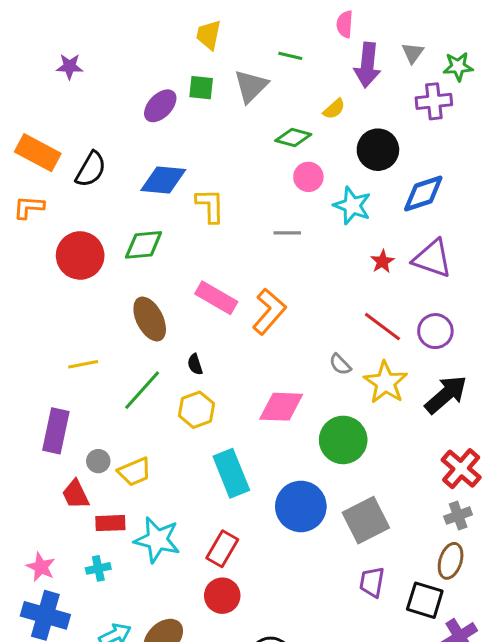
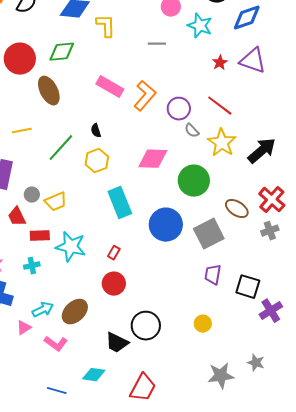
brown ellipse: (150, 319) -> (49, 91), moved
purple circle: (435, 331) -> (179, 109), moved
red rectangle: (222, 549) -> (114, 253), size x0.6
brown ellipse: (451, 561) -> (237, 209), moved, turned -75

